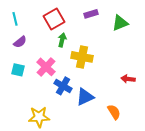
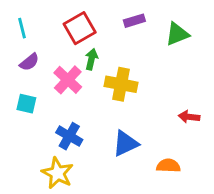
pink cross: (46, 67) -> (68, 80), moved
blue cross: (63, 86) -> (69, 136), moved
orange semicircle: (114, 112) -> (168, 166), turned -56
yellow star: (39, 117) -> (57, 173), turned 30

